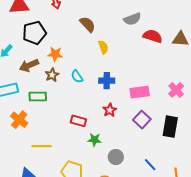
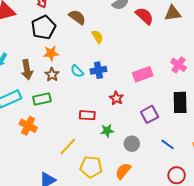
black pentagon: (34, 33) -> (43, 27), moved
red semicircle: (153, 36) -> (144, 16), turned 36
brown arrow: (29, 65) -> (27, 70), turned -66
blue cross: (107, 81) -> (98, 70), moved
purple square: (142, 120) -> (150, 114), moved, turned 30
yellow line: (42, 146) -> (68, 147), moved, turned -36

